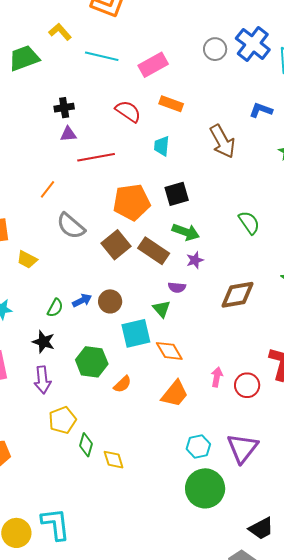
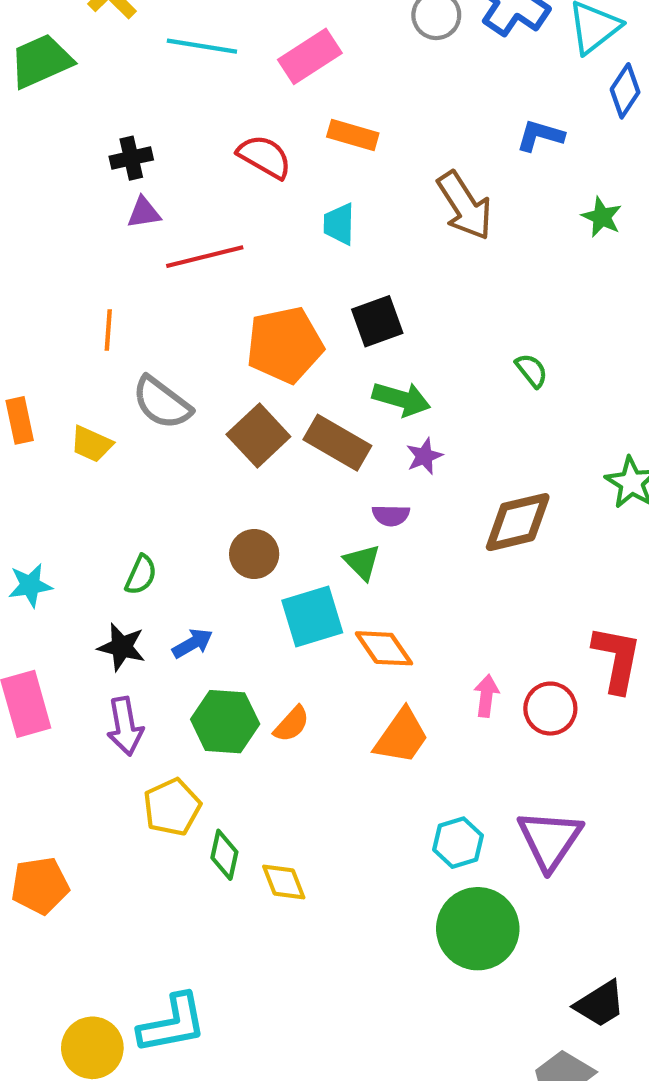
orange line: (47, 189) -> (108, 330), turned -30
green semicircle: (249, 223) -> (532, 371), size x0.7
yellow trapezoid: (27, 260) -> (92, 444), moved
blue arrow: (82, 301) -> (193, 643), moved
green hexagon: (92, 362) -> (225, 722), moved
cyan L-shape: (56, 524) -> (172, 1024), turned 90

